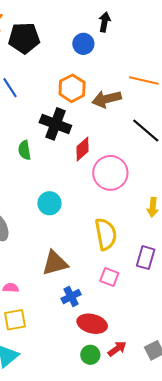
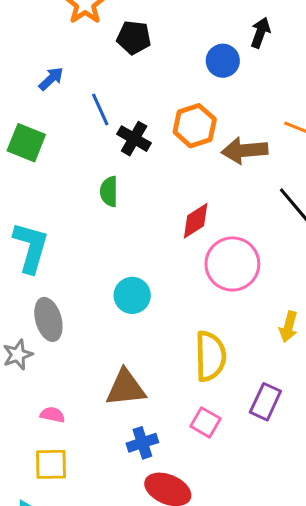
black pentagon: (24, 38) -> (134, 37), size x0.7
black cross: (55, 124) -> (134, 139), moved, size x0.7
green semicircle: (24, 150) -> (109, 192), moved

